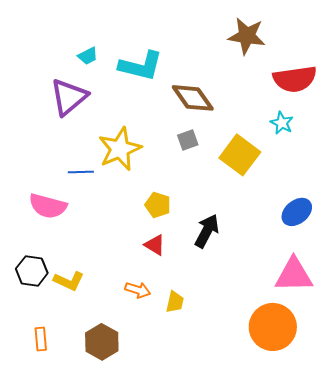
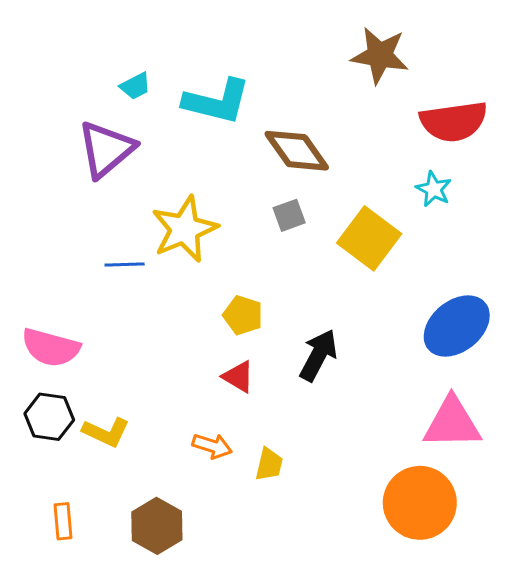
pink semicircle: (48, 206) -> (51, 348), moved
blue ellipse: (297, 212) -> (457, 326), size x1.4

